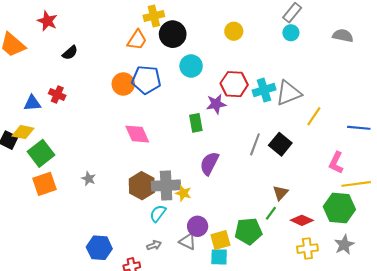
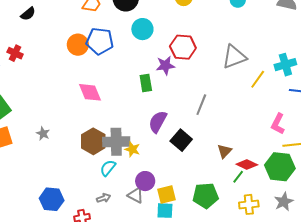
cyan cross: (264, 90) -> (285, 65), moved
black square: (280, 144) -> (181, 140), moved
green line: (271, 213) -> (238, 177), moved
red diamond: (302, 220) -> (247, 165), moved
green pentagon: (249, 231) -> (206, 196), moved

